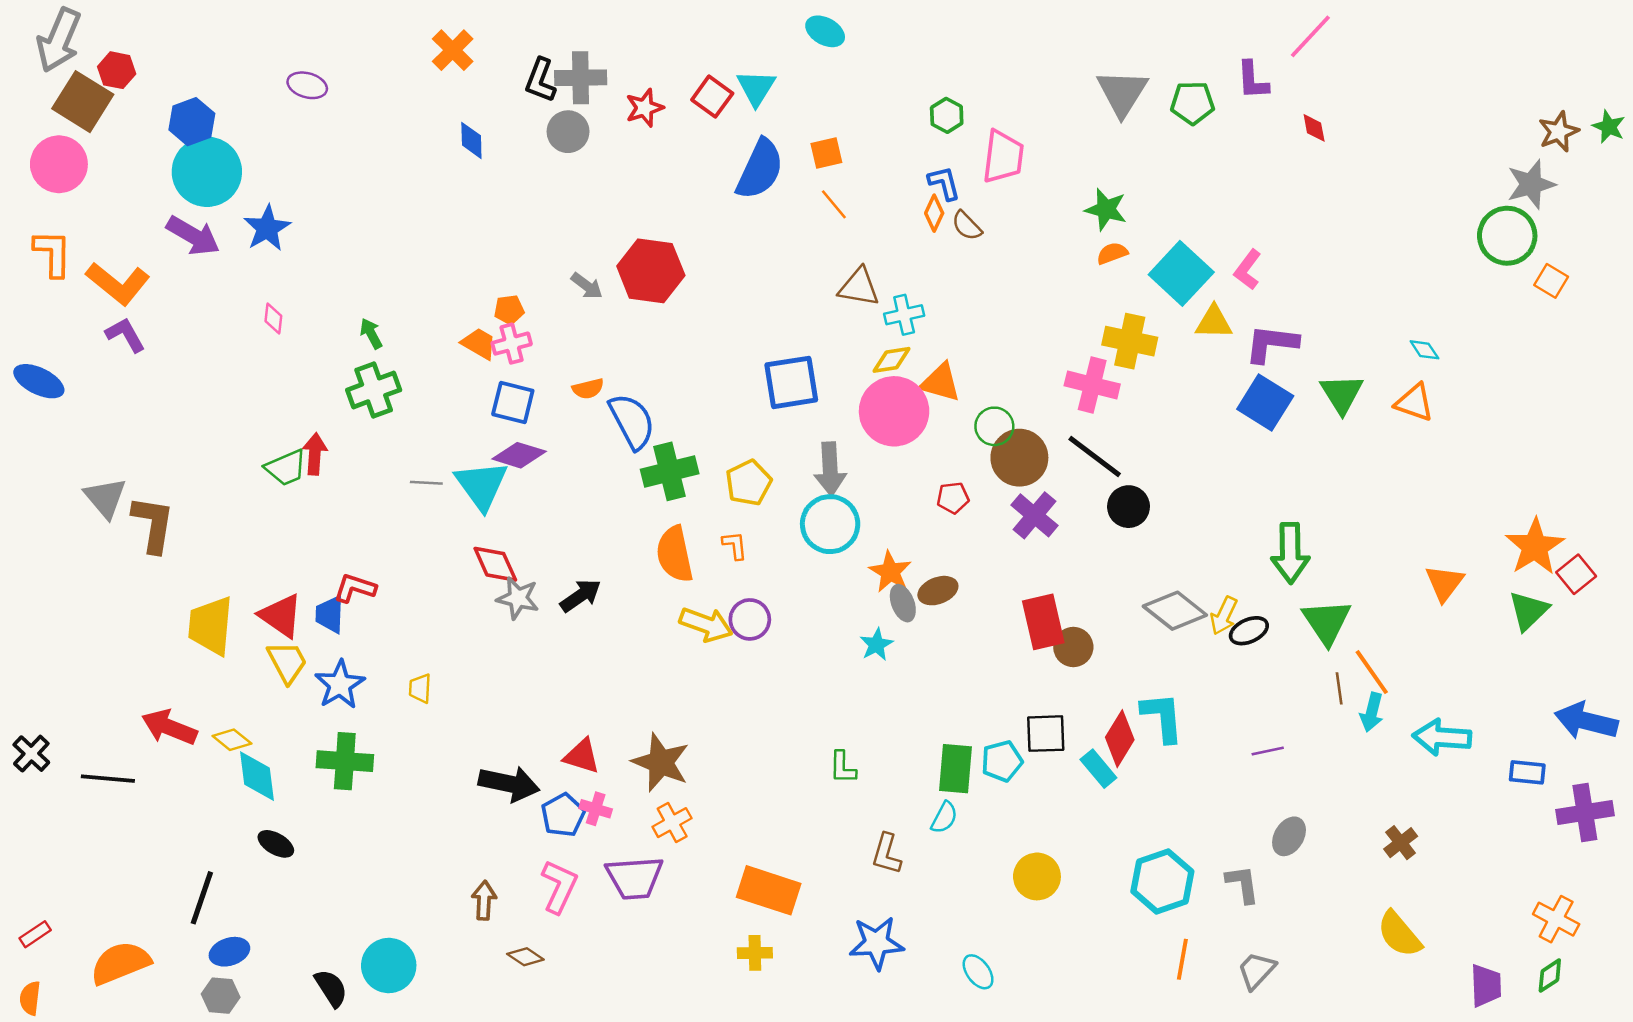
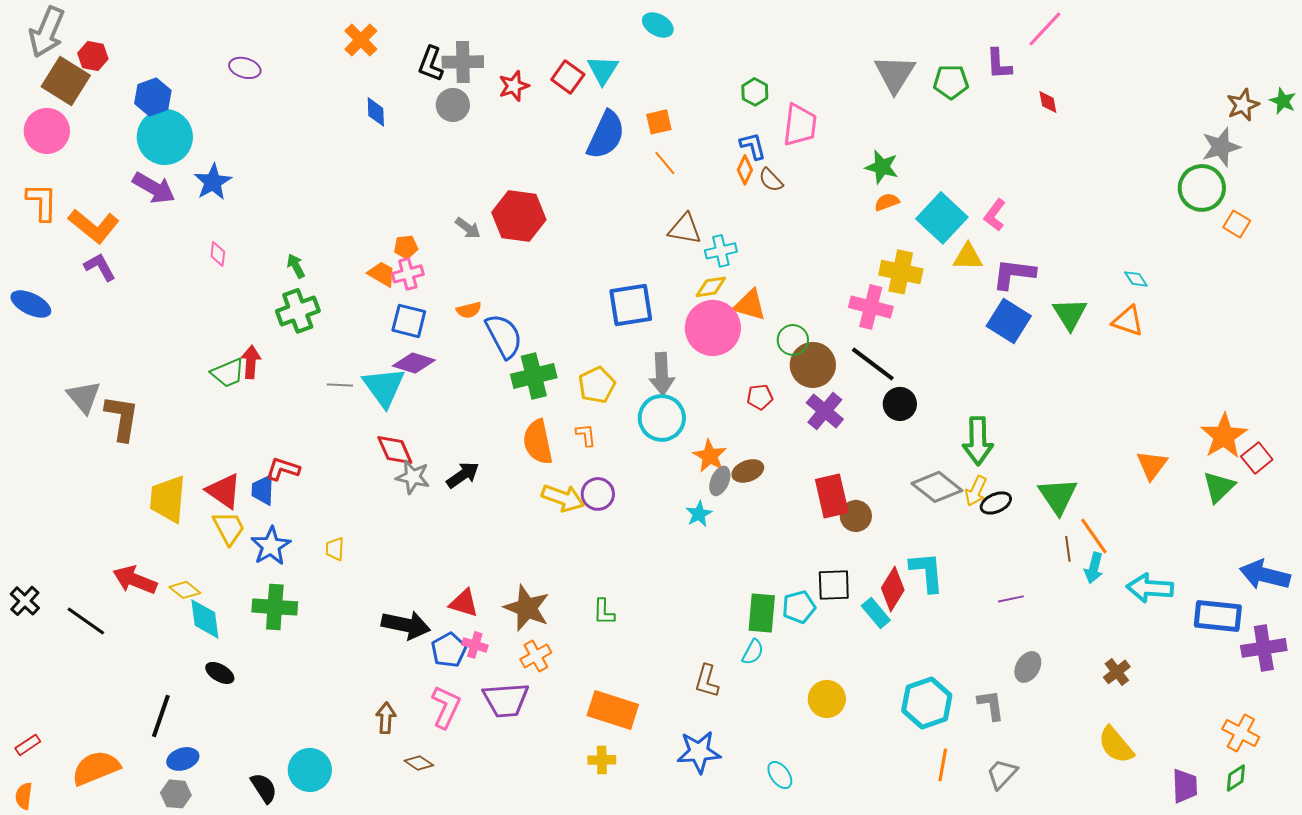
green arrow: (1290, 553) -> (978, 441), moved
gray ellipse: (903, 603) -> (720, 481), turned 44
green L-shape: (843, 767) -> (604, 612), moved
blue rectangle: (1527, 772) -> (1218, 616), size x1.6
black line: (108, 779) -> (86, 621), turned 30

